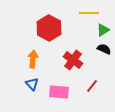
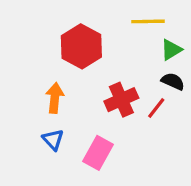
red cross: (73, 60) -> (121, 100), turned 30
red line: (92, 86) -> (156, 108), moved
pink rectangle: (59, 92) -> (98, 153), turned -66

